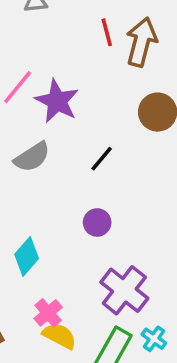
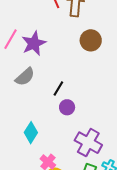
purple star: (57, 101) -> (34, 43), turned 30
black line: (102, 159) -> (58, 89), moved

